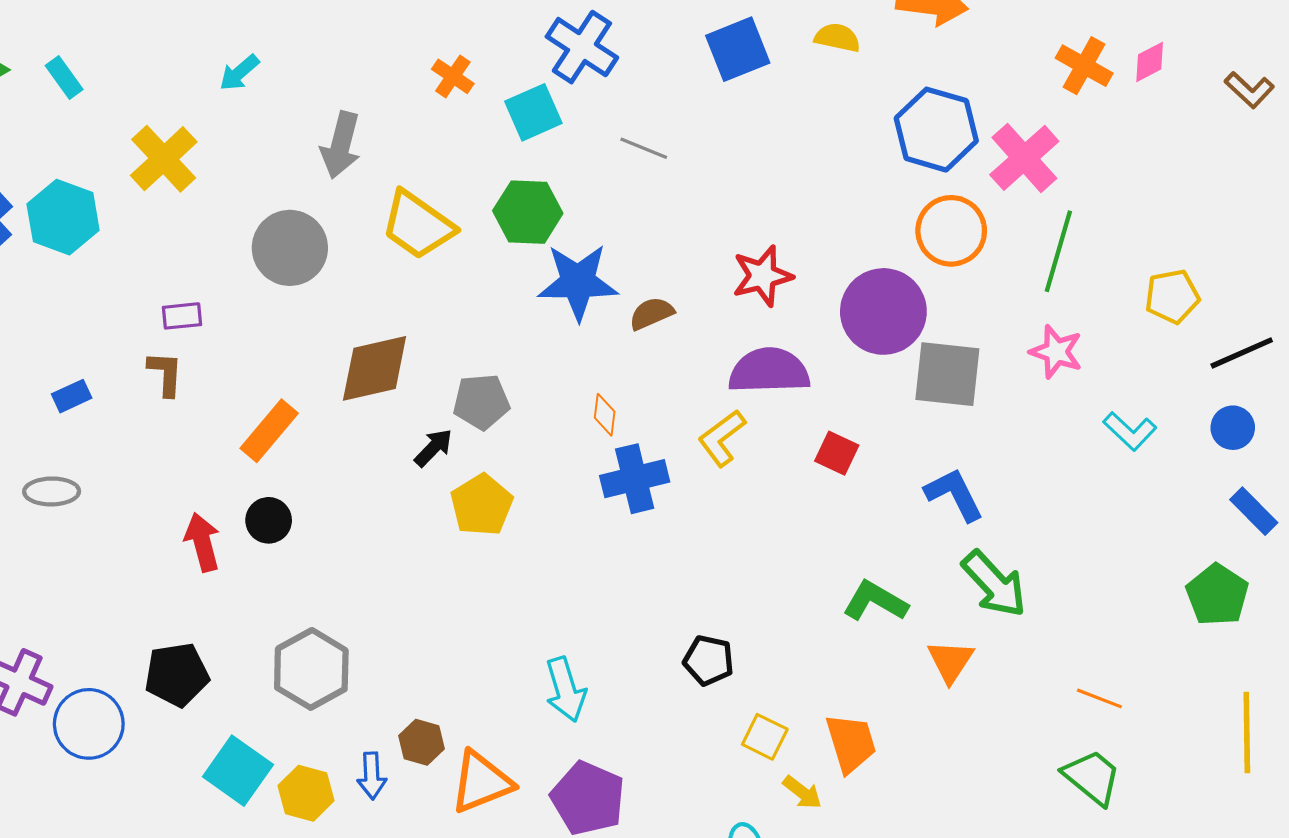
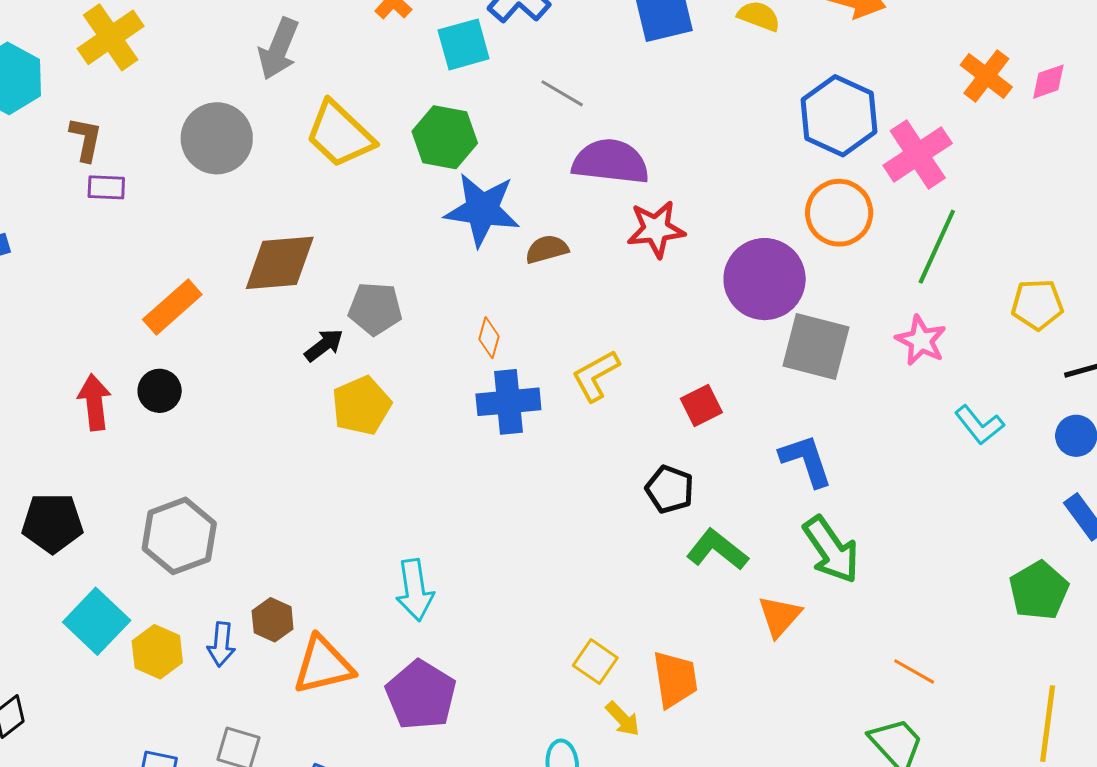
purple semicircle: (769, 371) -> (611, 162), moved
brown L-shape: (165, 374) -> (86, 139), moved
red square: (837, 453) -> (701, 406), turned 30
black pentagon: (709, 660) -> (670, 489), moved

